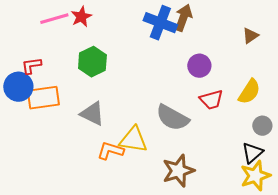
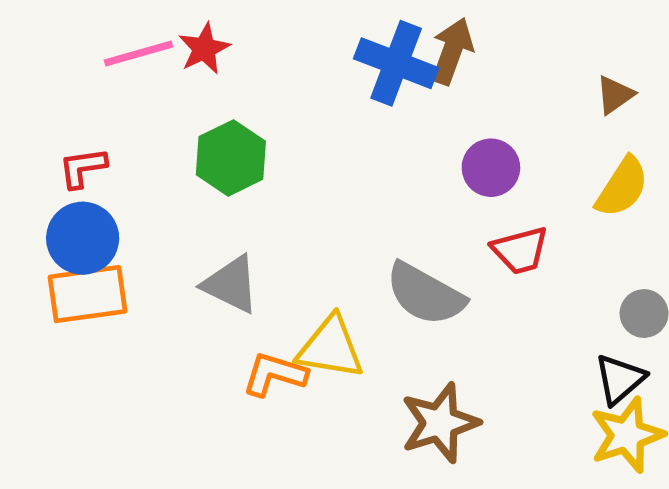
blue circle: (18, 87) -> (83, 238), moved
yellow semicircle: (249, 92) -> (622, 187), moved
orange rectangle: (43, 98) -> (87, 294), moved

